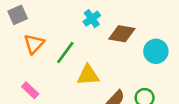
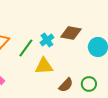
cyan cross: (92, 19) -> (47, 40), moved

